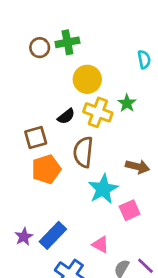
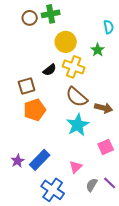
green star: (127, 103) -> (98, 50), moved
brown semicircle: (83, 152) -> (77, 97), moved, turned -55
pink square: (130, 210) -> (106, 147), moved
pink triangle: (100, 245) -> (76, 167), turned 48

